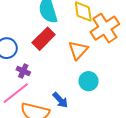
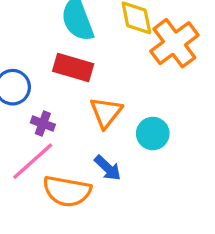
red rectangle: (44, 39) -> (73, 68), turned 65
orange triangle: (78, 50) -> (106, 112), moved

